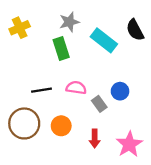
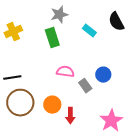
yellow cross: (20, 28) -> (13, 32), moved
cyan rectangle: (104, 40) -> (89, 31), size x0.6
black line: (42, 90) -> (12, 78), moved
red arrow: (95, 138) -> (70, 116), moved

